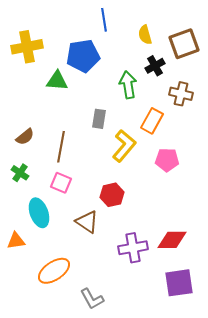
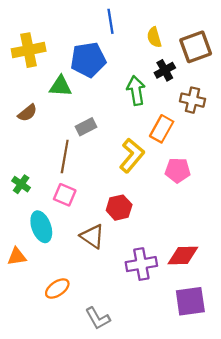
gray rectangle: (99, 119) -> (86, 127), moved, turned 54
brown semicircle: (25, 137) -> (27, 113), moved
orange ellipse: (54, 271) -> (57, 289), size x0.7

